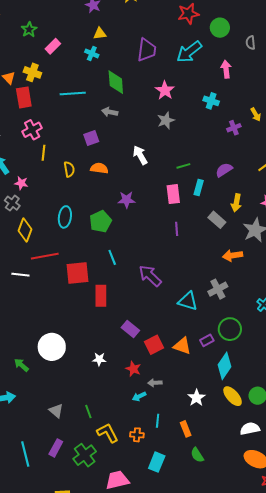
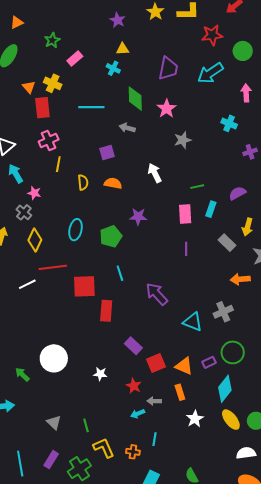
pink star: (165, 90) -> (167, 109), moved
white line: (20, 275) -> (27, 284), turned -36
orange rectangle: (186, 429) -> (180, 392), moved

